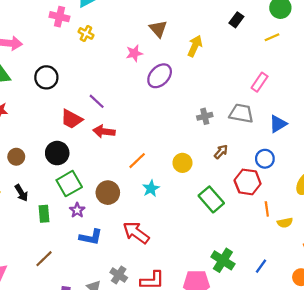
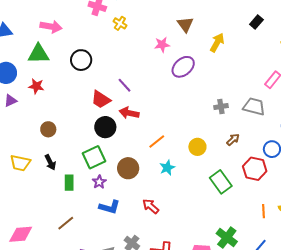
black circle: (57, 153) -> (105, 127), moved
orange line: (267, 209) -> (264, 211), moved
red arrow: (136, 233) -> (151, 206), size x0.7

